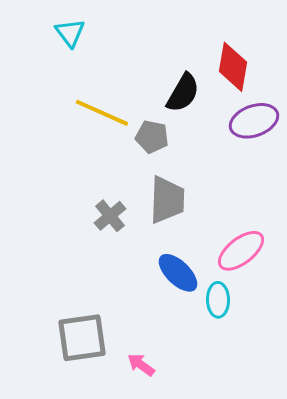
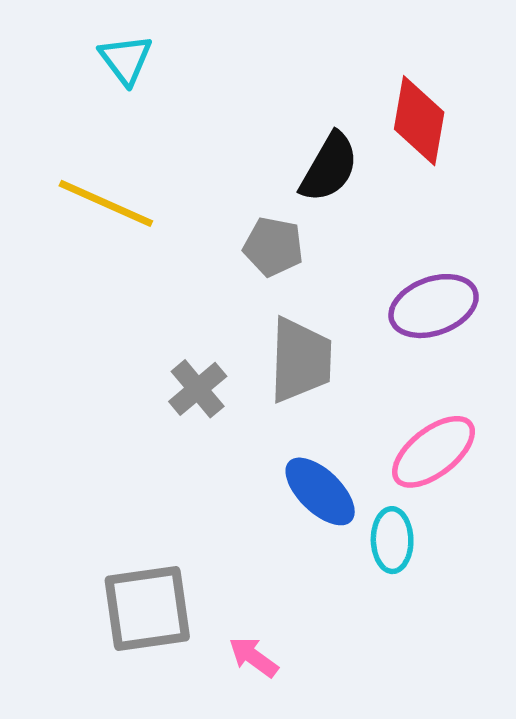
yellow line: (102, 113) -> (106, 203), moved
purple ellipse: (254, 121) -> (434, 306), moved

